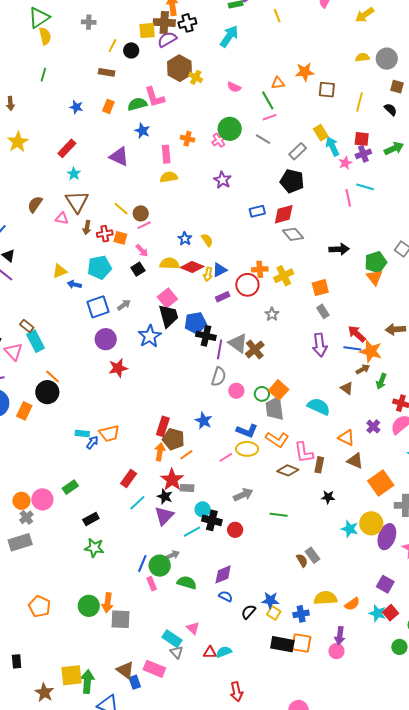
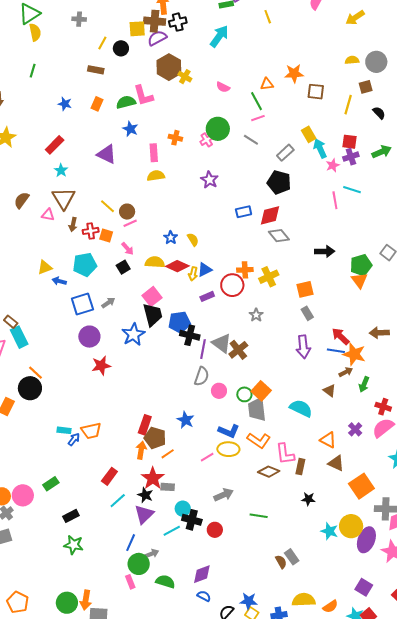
brown square: (397, 87) -> (366, 87), moved, turned -32
blue line: (142, 564) -> (131, 543), moved

